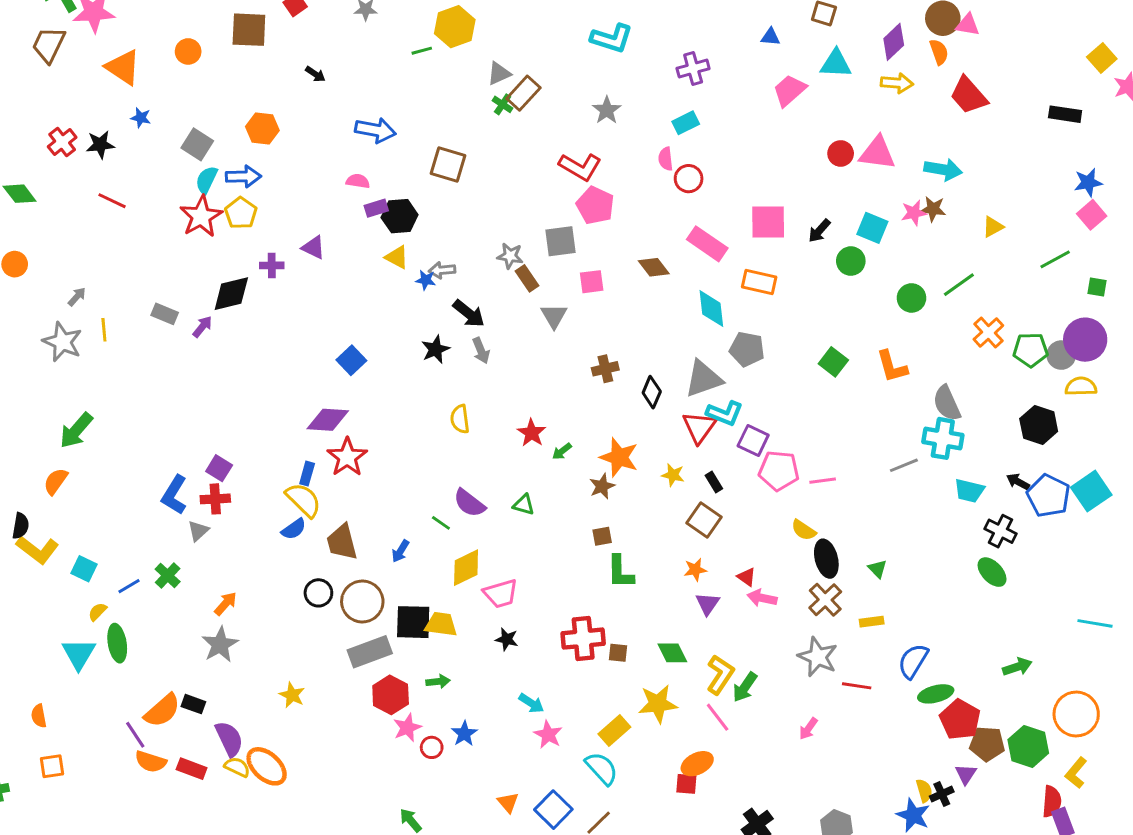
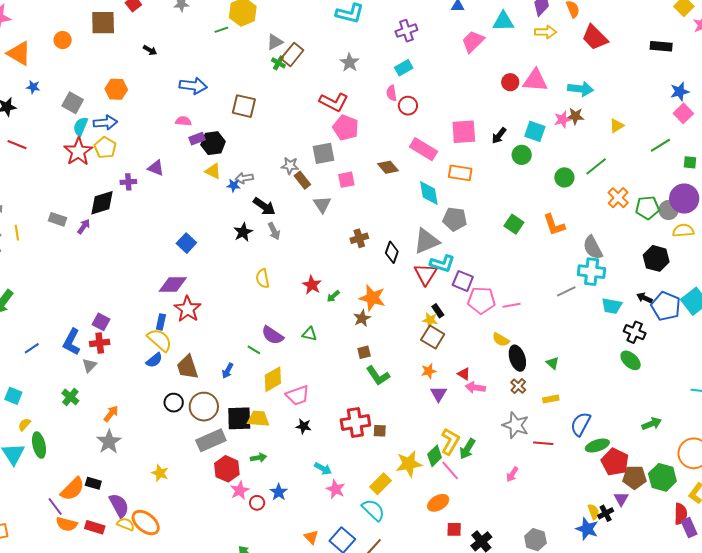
yellow star: (673, 475) -> (430, 320), moved
green L-shape: (620, 572) -> (378, 376), turned -30
blue line: (129, 586) -> (32, 348), moved
brown cross: (825, 600) -> (518, 386), size x0.7
green diamond: (672, 653) -> (435, 456), moved, turned 75
red square: (686, 784) -> (454, 529), moved

